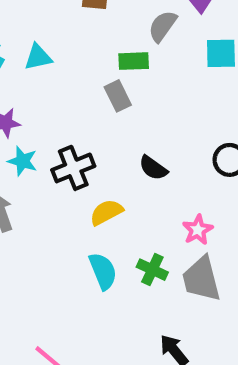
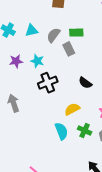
gray semicircle: (163, 26) -> (53, 35), moved
cyan star: (22, 161) -> (37, 61), moved
yellow semicircle: (106, 212) -> (72, 109), moved

